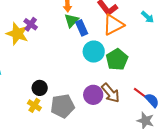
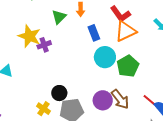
green triangle: (71, 20) -> (59, 17), moved
purple cross: (31, 24) -> (44, 45), moved, turned 32
black circle: (40, 88) -> (59, 93), moved

